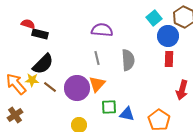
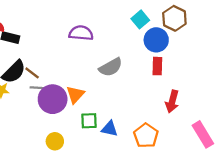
gray line: (97, 58) -> (38, 88), moved, turned -72
gray semicircle: (128, 60) -> (111, 67), turned 65
brown line: (50, 87) -> (32, 73), moved

